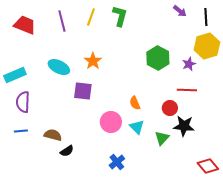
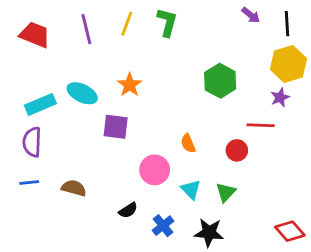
purple star: (189, 64) -> (280, 97), moved
cyan rectangle: (15, 75) -> (40, 104), moved
black star: (184, 126) -> (209, 233), moved
cyan triangle: (137, 127) -> (191, 189), moved
black semicircle: (67, 151) -> (128, 210), moved

